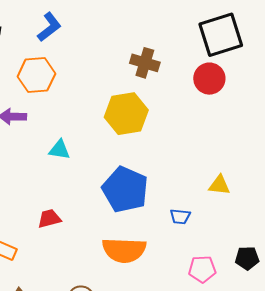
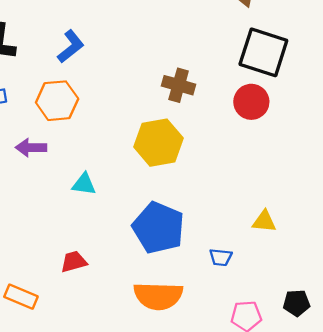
black square: (221, 35) -> (263, 52), turned 36

